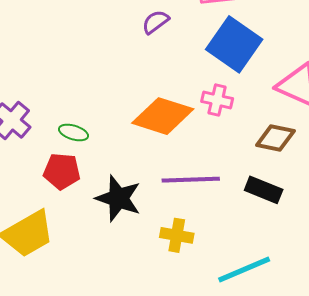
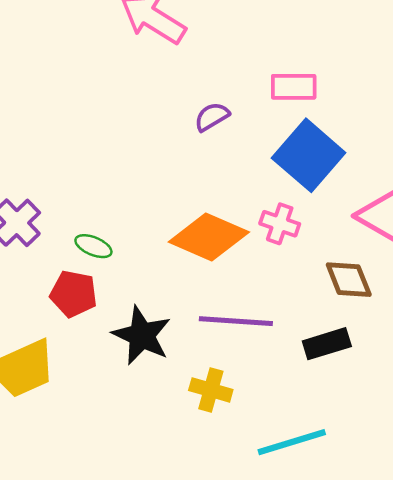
brown diamond: (275, 138) -> (349, 280), turned 51
black rectangle: (264, 190) -> (327, 344), turned -45

